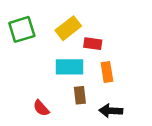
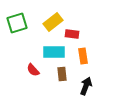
red semicircle: (41, 108) -> (33, 70), moved
black arrow: (111, 111) -> (86, 86), turned 108

